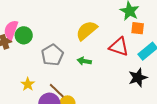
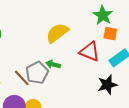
gray pentagon: (52, 55) -> (37, 73), moved
brown line: (57, 91) -> (22, 78), moved

